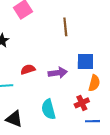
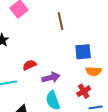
purple arrow: (58, 73) -> (51, 78), moved
orange semicircle: (94, 83) -> (93, 71), turned 84

